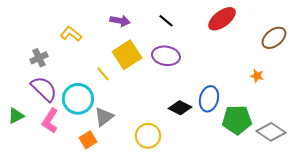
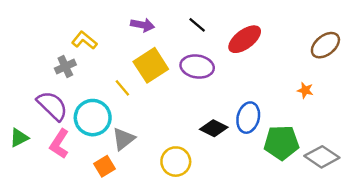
red ellipse: (222, 19) -> (245, 39), moved
gray cross: (39, 58) -> (65, 67), moved

